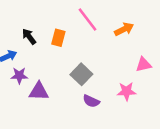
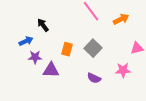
orange rectangle: (58, 38) -> (67, 49), moved
gray square: (81, 74) -> (93, 48), moved

